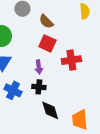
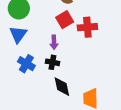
red square: (47, 43) -> (65, 20), turned 30
red cross: (71, 60) -> (87, 27), moved

